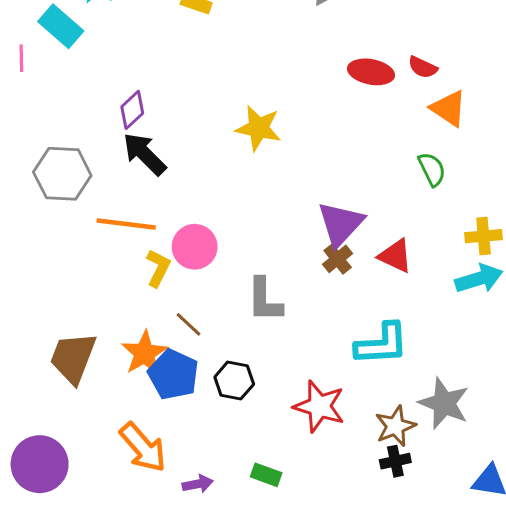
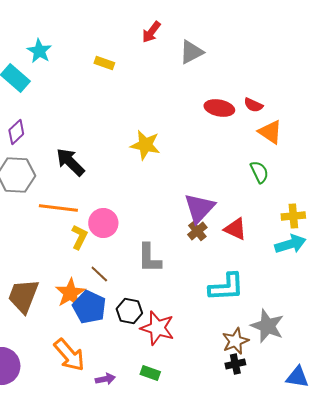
purple diamond: (132, 110) -> (16, 132), moved
red star: (319, 406) -> (157, 328), moved

